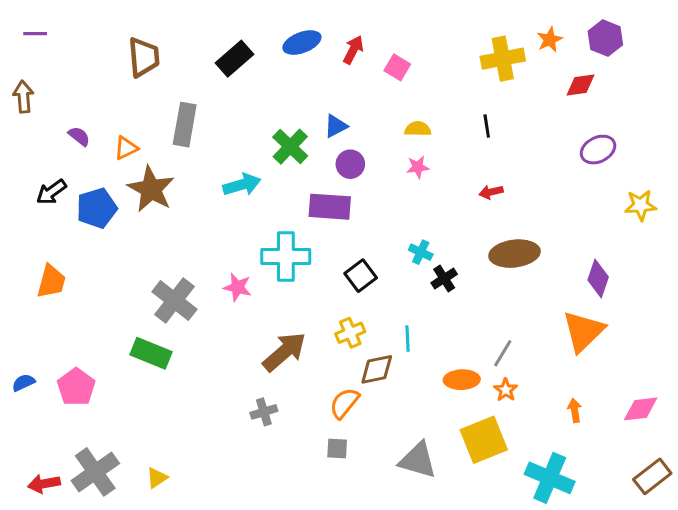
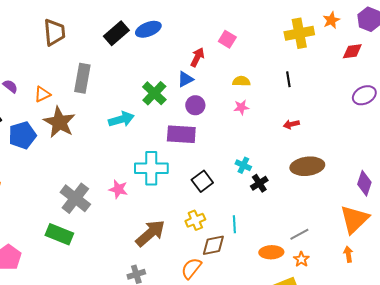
blue ellipse: (302, 43) -> (148, 29), moved
red arrow: (353, 50) -> (197, 57), moved
gray line: (503, 353) -> (299, 234), turned 30
orange arrow: (575, 410) -> (348, 254), moved

